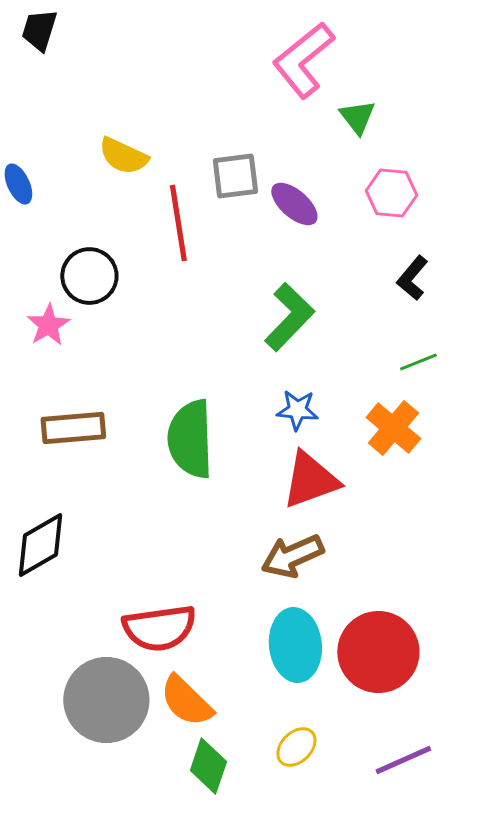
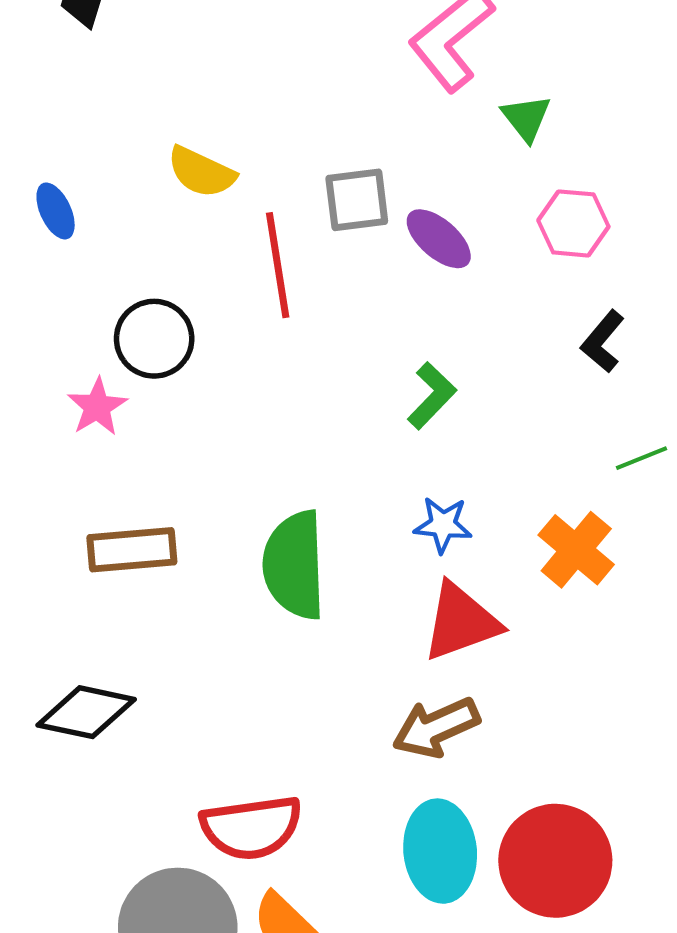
green L-shape: (289, 317) -> (432, 396), size x0.7
green line: (418, 362) -> (641, 458), moved
black diamond: (40, 545) -> (86, 712), turned 42

